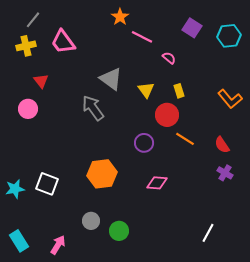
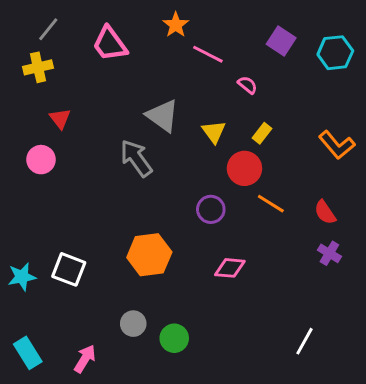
pink trapezoid: (63, 42) -> (110, 44), moved
yellow rectangle: (179, 91) -> (262, 133), turned 56

